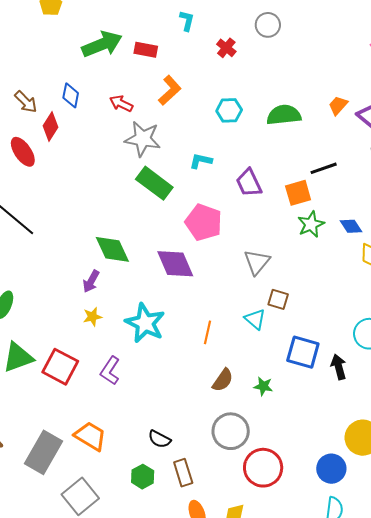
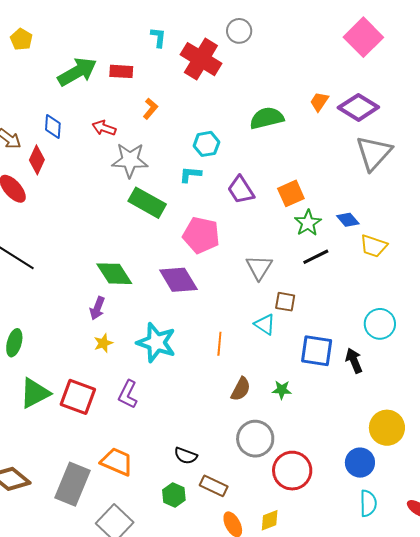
red cross: (226, 48) -> (201, 59), size x2.0
orange L-shape: (170, 90) -> (150, 109), size x0.7
cyan hexagon: (229, 110) -> (206, 144), moved
black line: (324, 168) -> (316, 257), moved
brown rectangle: (183, 473) -> (214, 486), turned -40

